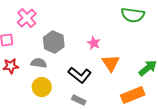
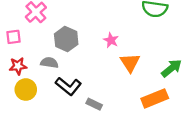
black L-shape: (80, 75) -> (68, 86), moved
yellow circle: (42, 87) -> (26, 90), moved

